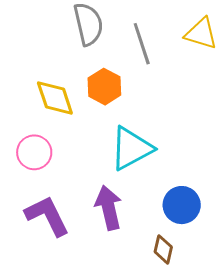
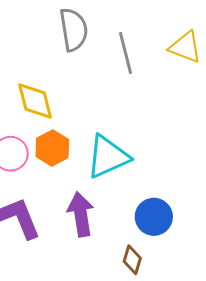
orange hexagon: (104, 87) -> (52, 148), moved

